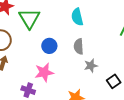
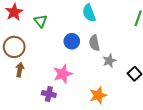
green triangle: (29, 18) -> (41, 21), size x0.6
blue circle: (49, 46) -> (72, 41), moved

